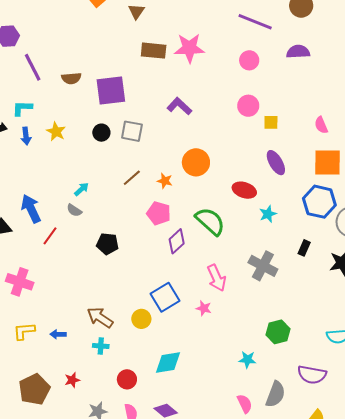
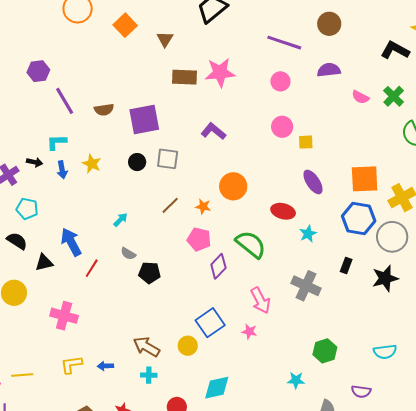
pink semicircle: (321, 125) -> (360, 97), moved, turned -36
gray semicircle: (74, 210) -> (128, 254), moved
purple semicircle: (312, 375) -> (361, 392), size x0.7

